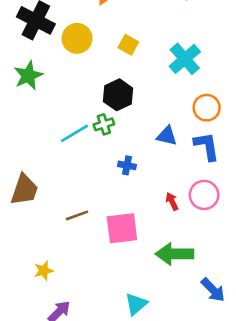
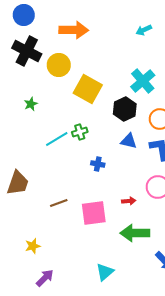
yellow square: (128, 45) -> (88, 89), moved, size x1.8
green star: (28, 76) -> (31, 104), moved, size x0.6
black hexagon: (118, 95) -> (125, 109), moved
red arrow: (172, 201) -> (129, 201), moved, turned 112

